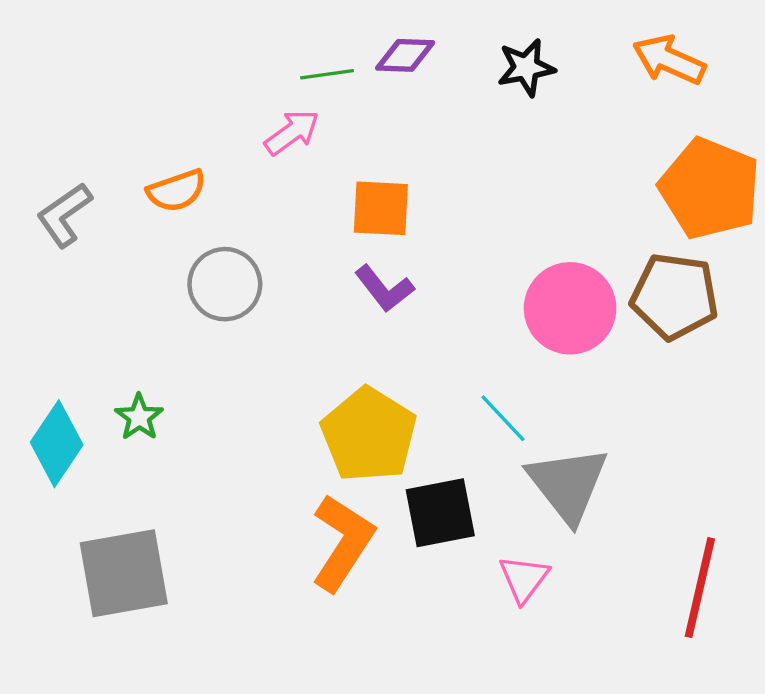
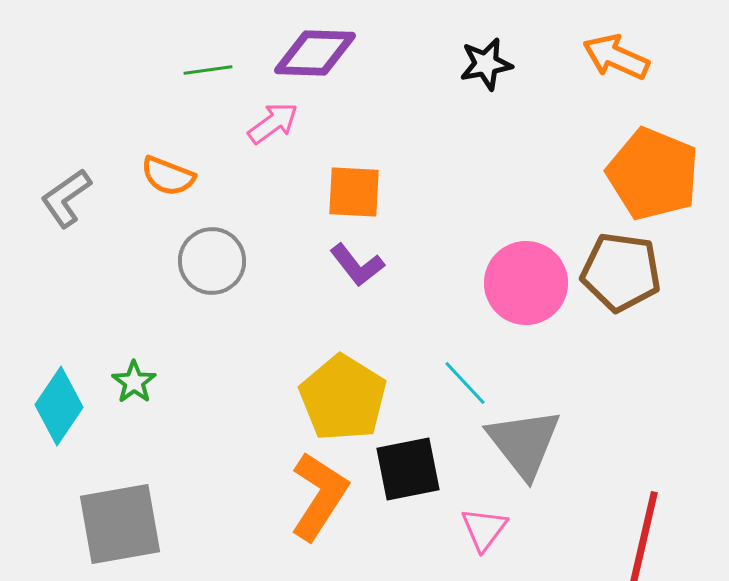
purple diamond: (405, 55) -> (315, 53), moved, size x1.5
green line: (327, 74) -> (208, 70), moved
orange semicircle: (176, 191) -> (168, 176), turned 40

